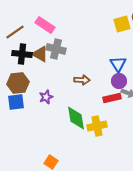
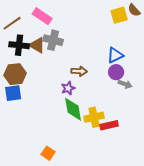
blue triangle: (118, 64) -> (115, 55), turned 36
purple star: (46, 97) -> (68, 88), moved
red rectangle: (112, 98) -> (109, 125), moved

